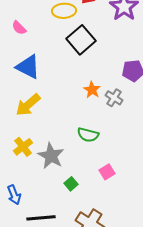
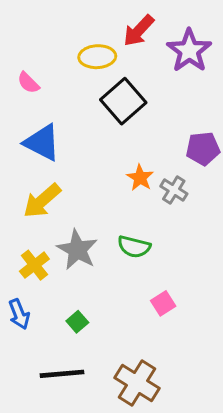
gray star: (51, 156) -> (77, 250), moved
green square: (71, 184) -> (77, 322), moved
blue arrow: (14, 195) -> (19, 314), moved

